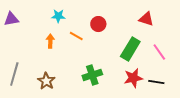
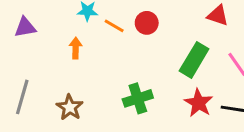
purple triangle: (11, 19) -> (25, 27), moved
orange line: (76, 36) -> (114, 26), moved
red star: (133, 78) -> (199, 103), turned -30

